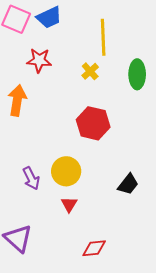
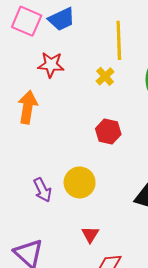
red hexagon: (93, 123) -> (108, 132), size x0.7
red triangle: (69, 204) -> (90, 234), moved

